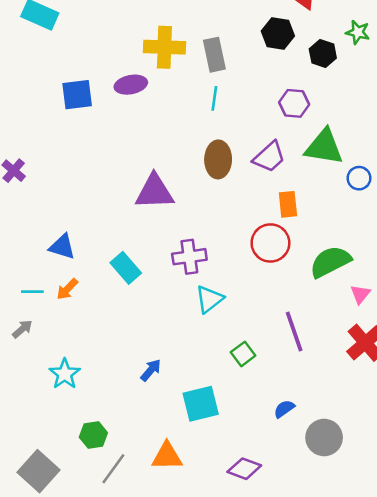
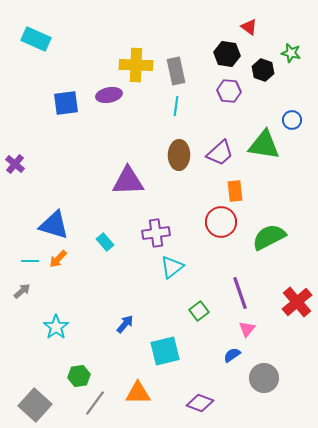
purple hexagon: (294, 103) -> (229, 91), moved
blue circle: (359, 178) -> (292, 120), moved
blue triangle: (62, 247) -> (54, 225), size x1.4
cyan rectangle: (126, 268) -> (105, 242), size x0.7
pink triangle: (360, 294) -> (247, 329), moved

